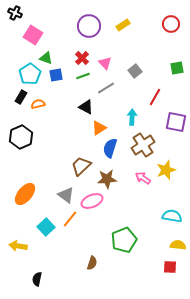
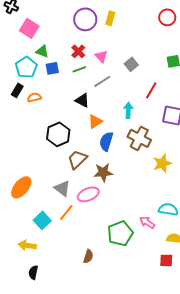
yellow rectangle: (123, 25) -> (110, 18), moved, turned -40
black hexagon: (21, 137) -> (58, 134), moved
brown cross: (143, 145) -> (139, 138), turned -30
pink arrow: (143, 178) -> (147, 222), moved
yellow arrow: (18, 246) -> (27, 245), moved

